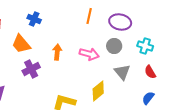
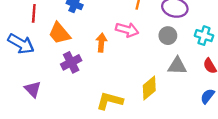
pink arrow: (89, 54) -> (127, 30), moved
gray triangle: (122, 72) -> (177, 66), turned -48

